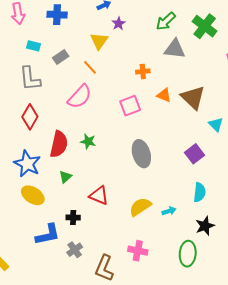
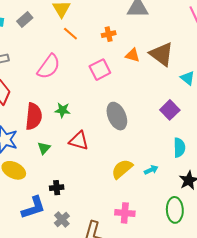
gray rectangle: (61, 57) -> (25, 19), moved
orange line: (90, 67) -> (70, 34), moved
red triangle: (99, 195) -> (79, 141), moved

